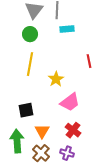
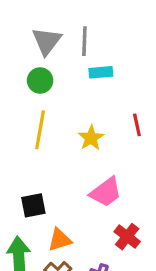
yellow star: (56, 79) -> (91, 138), moved
red cross: (73, 130) -> (127, 237), moved
orange triangle: (42, 131) -> (60, 240), turned 42

